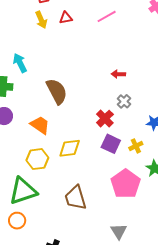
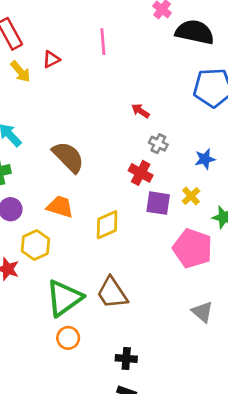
pink line: (107, 16) -> (103, 42), turned -48
red arrow: (118, 74) -> (140, 111), turned 48
yellow hexagon: (37, 159) -> (35, 245), moved
brown trapezoid: (76, 198) -> (112, 293), moved

